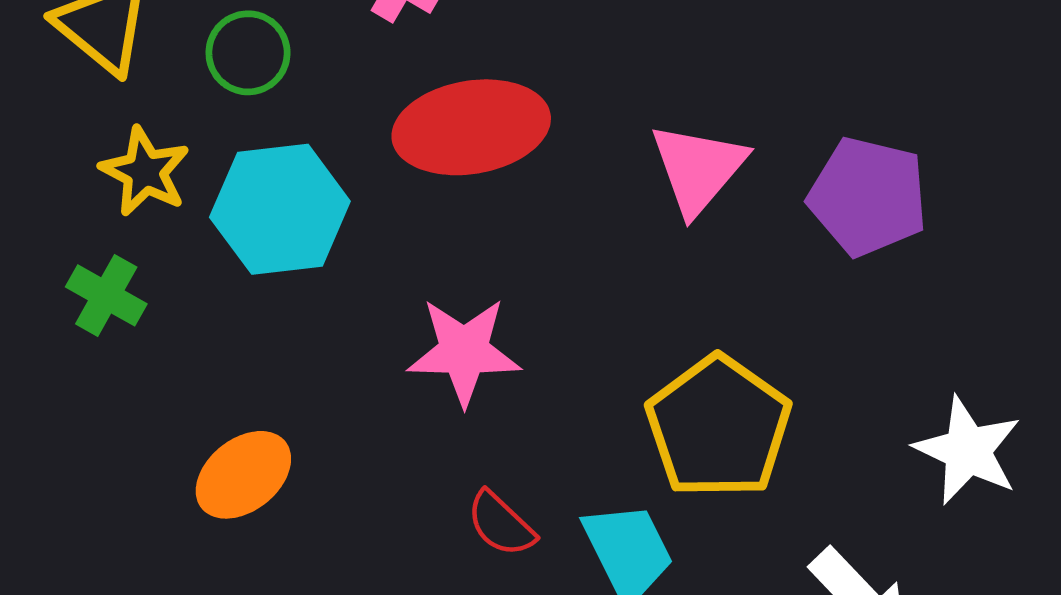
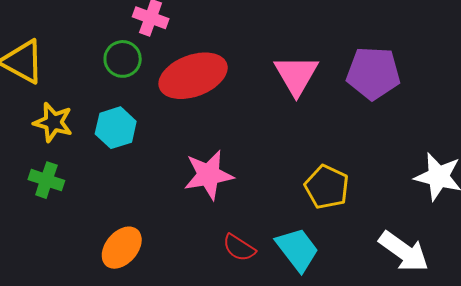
green circle: (248, 53) -> (123, 59), moved
cyan hexagon: (280, 209) -> (116, 128), size x0.7
yellow pentagon: (718, 427) -> (327, 187), size x0.7

